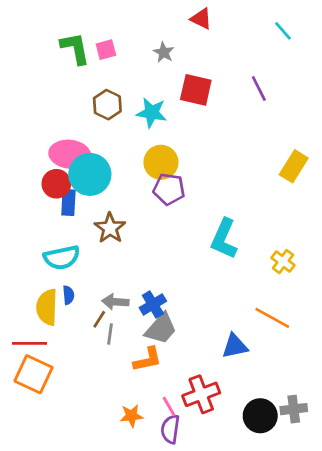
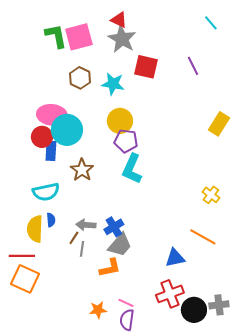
red triangle: (201, 19) -> (119, 20), moved
pink square: (106, 50) -> (79, 37), size x1.8
gray star: (164, 52) -> (122, 39), size x1.8
cyan L-shape: (224, 239) -> (132, 169), moved
red cross: (201, 394) -> (170, 294), moved
pink line: (169, 406) -> (126, 303), turned -35

